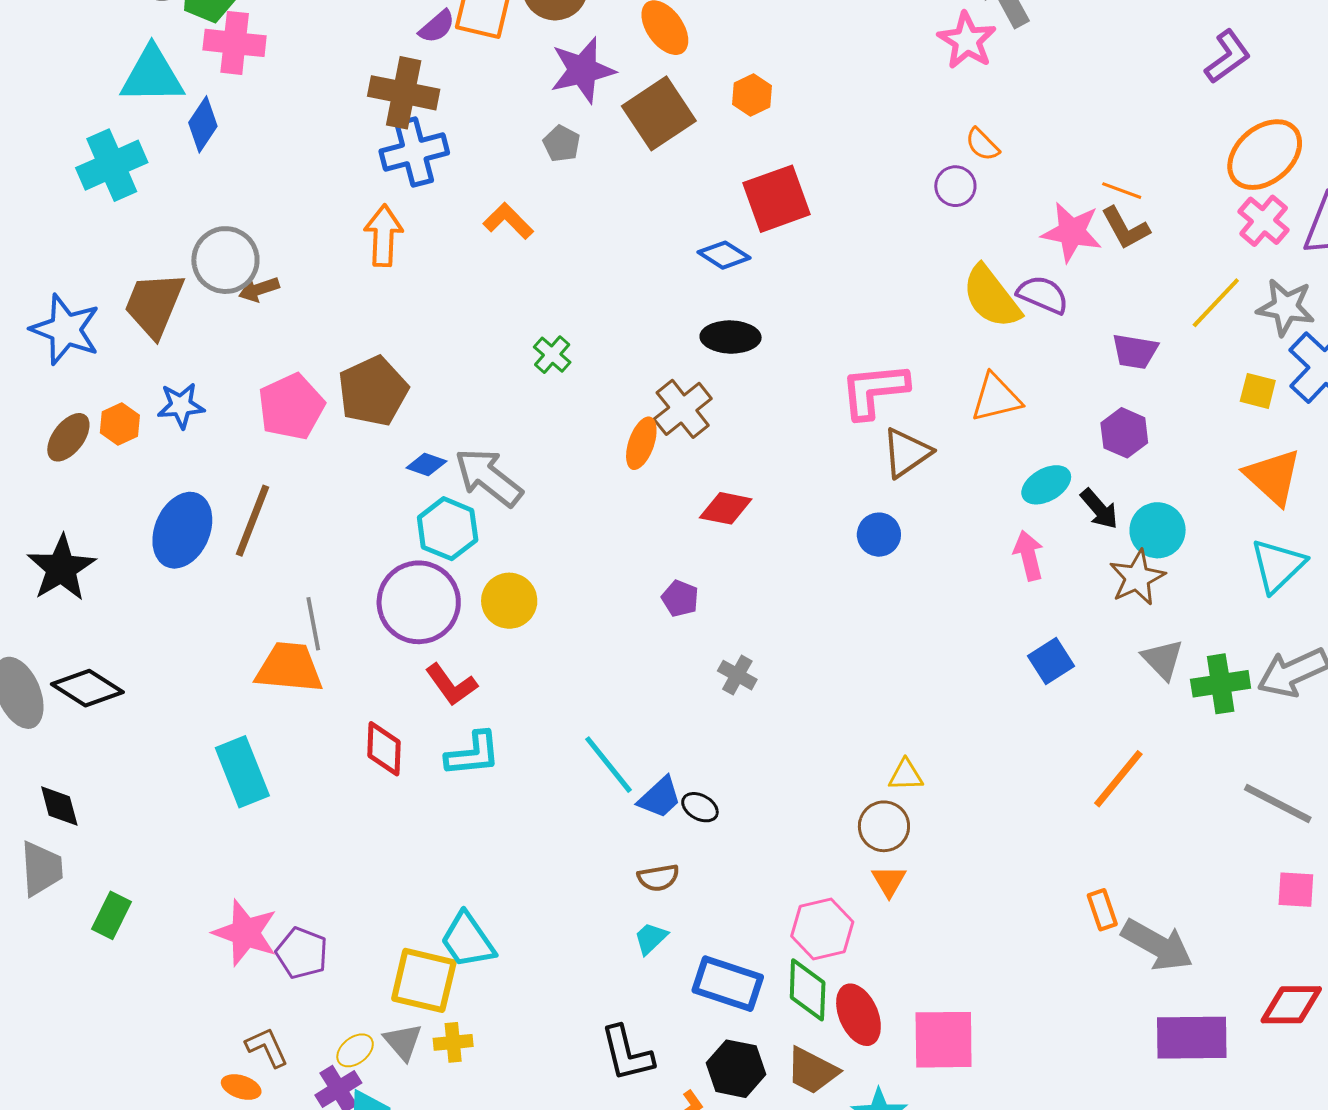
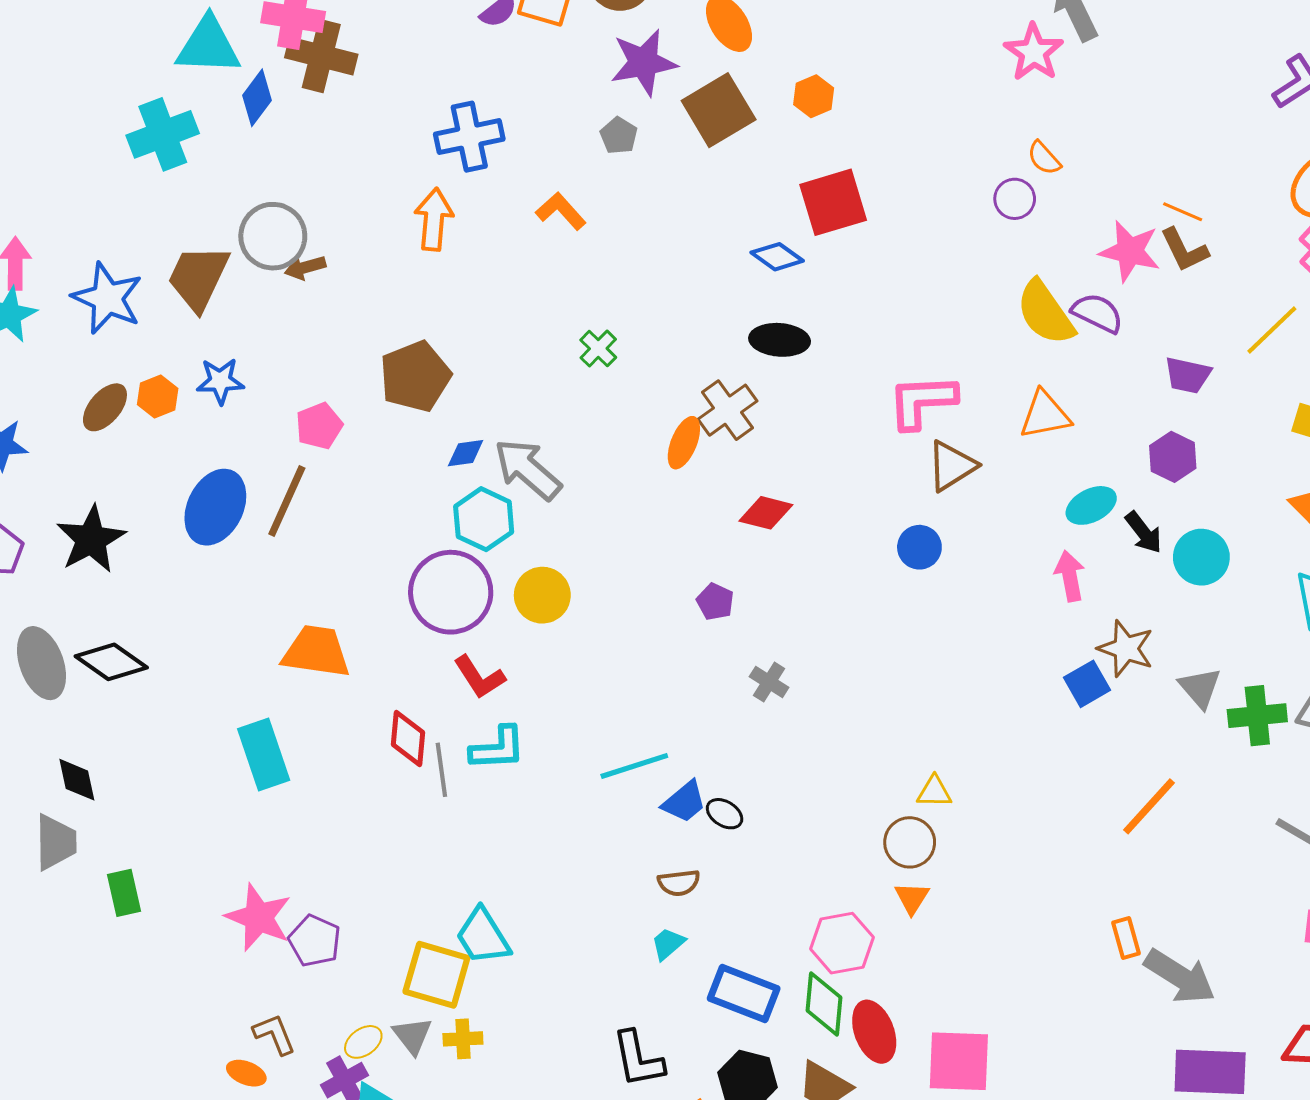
brown cross: (404, 93) -> (321, 56), moved
pink pentagon: (291, 407) -> (319, 426), moved, size x0.7
blue diamond: (426, 464) -> (466, 453), turned -30
brown star: (1137, 578) -> (1126, 649), moved, turned -30
gray line: (313, 624) -> (441, 770), moved
cyan line: (609, 765) -> (634, 766), turned -72
green rectangle: (111, 915) -> (124, 893), turned -42

